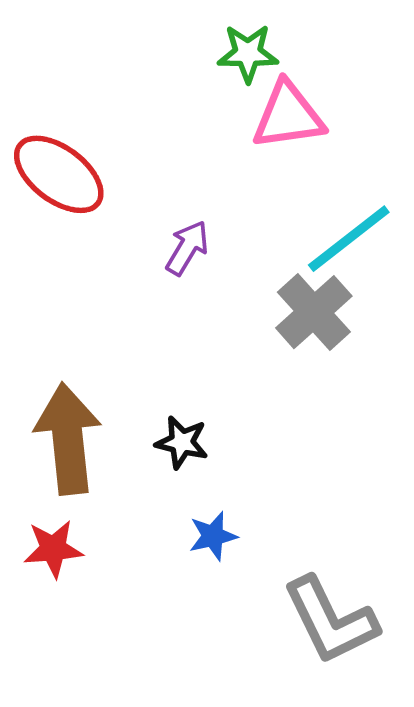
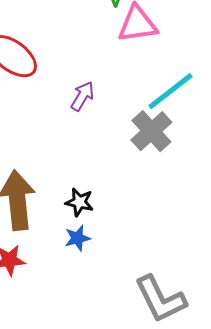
blue star: (213, 536) -> (77, 238), moved

